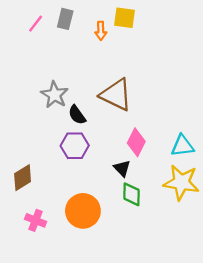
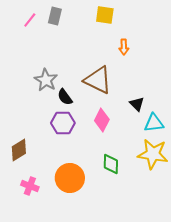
orange arrow: (101, 31) -> (124, 47), moved
pink diamond: (136, 142) -> (102, 120), moved
black triangle: (122, 168) -> (137, 104), moved

